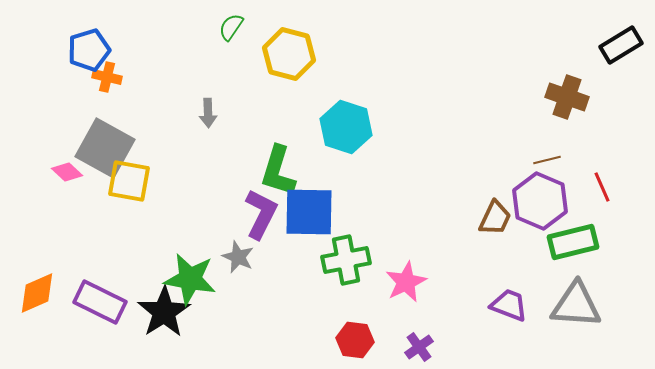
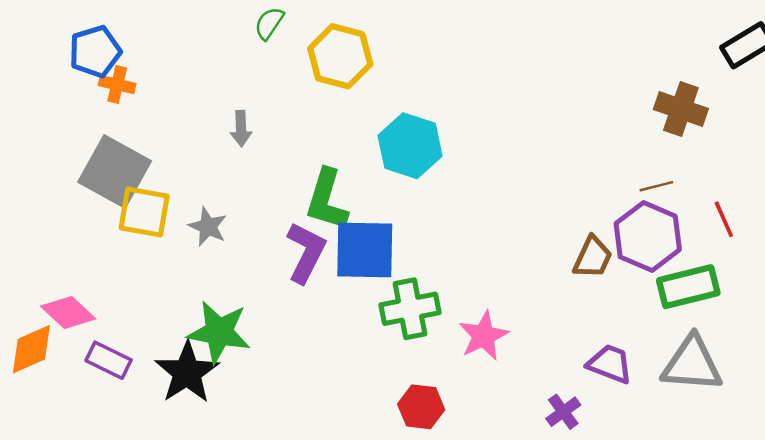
pink diamond: (67, 172) -> (68, 312), moved, size x1.4
gray star: (238, 257) -> (208, 227), moved
purple rectangle: (100, 302) -> (109, 360), size x0.7
purple cross: (419, 347) -> (563, 412), moved

